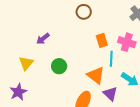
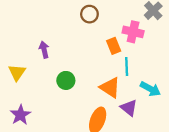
purple arrow: (43, 39) -> (44, 50), turned 120
pink cross: (127, 42) -> (133, 32), moved
yellow triangle: (26, 63) -> (17, 72), moved

